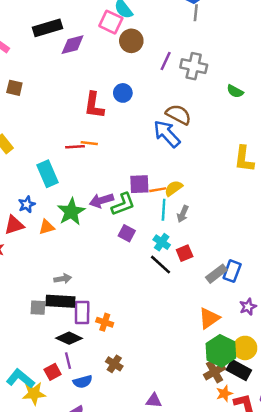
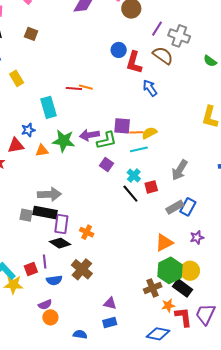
red L-shape: (94, 105) -> (134, 62), moved
brown semicircle: (178, 114) -> (163, 56), moved
blue arrow: (167, 134) -> (150, 88), size x0.7
cyan line: (164, 210) -> (139, 149), turned 66
green star: (71, 212) -> (64, 141), turned 30
gray arrow: (183, 214) -> (180, 170), moved, size x1.5
gray arrow: (63, 279) -> (49, 194), size x1.6
orange cross: (105, 322) -> (87, 232), moved
black diamond: (69, 338) -> (60, 243), moved
brown cross: (114, 364) -> (82, 269), size x1.5
brown cross: (214, 372) -> (153, 288), moved

